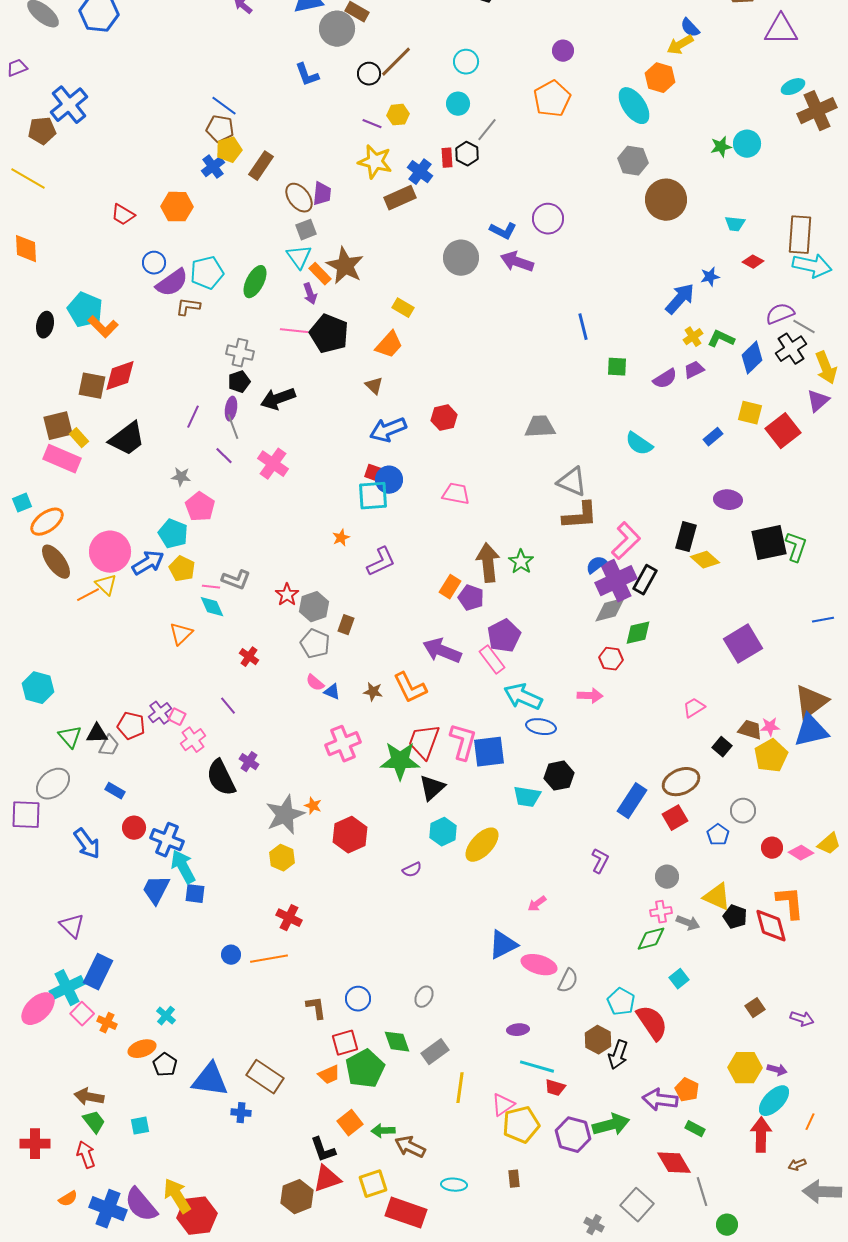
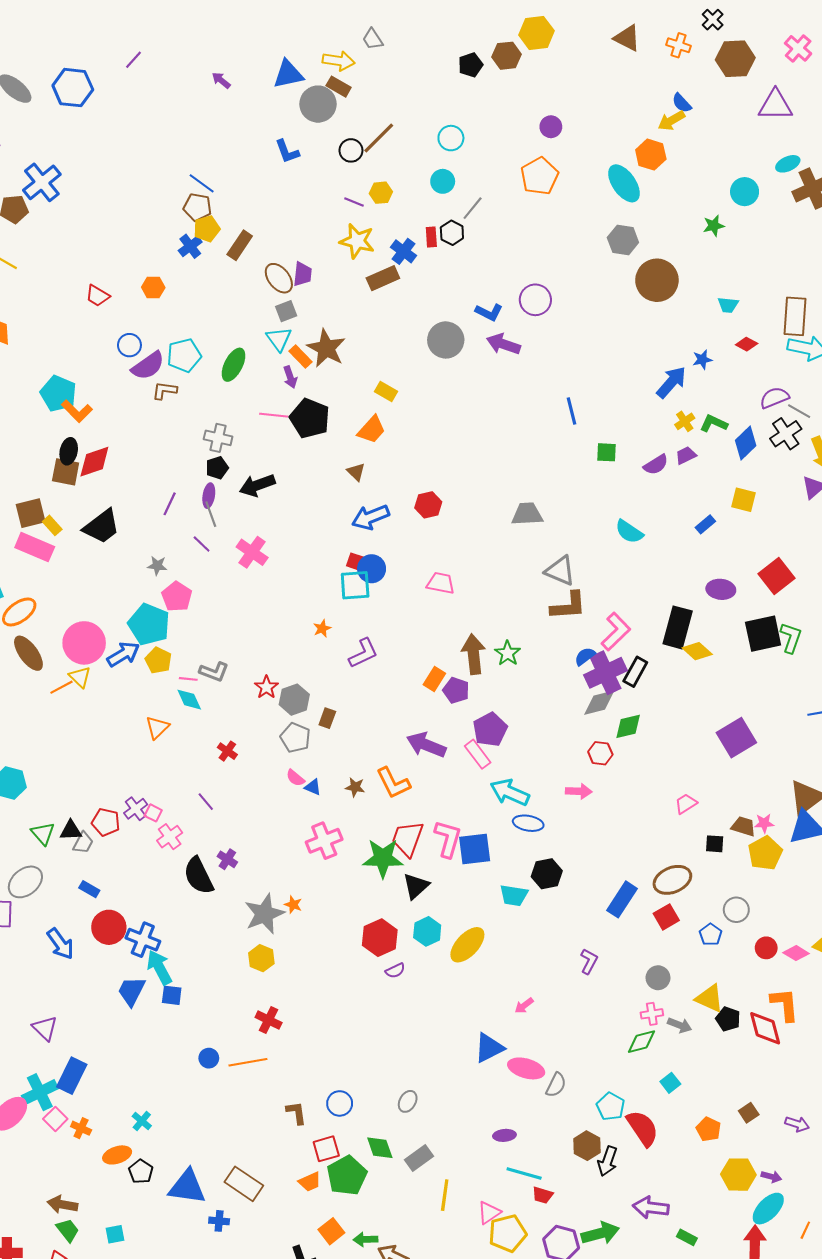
cyan circle: (747, 144) -> (745, 192), moved
orange hexagon: (177, 207) -> (153, 287), size x0.7
black ellipse: (45, 325) -> (69, 451), moved
red square: (783, 431) -> (776, 576), moved
cyan pentagon: (173, 534) -> (149, 624), size x1.4
black rectangle: (686, 537) -> (678, 627), size x1.4
black square: (722, 747) -> (715, 844), turned -36
red circle: (134, 828) -> (109, 927), size x1.4
red hexagon: (350, 835) -> (380, 938), moved
orange pentagon: (687, 1090) -> (708, 1129), moved

